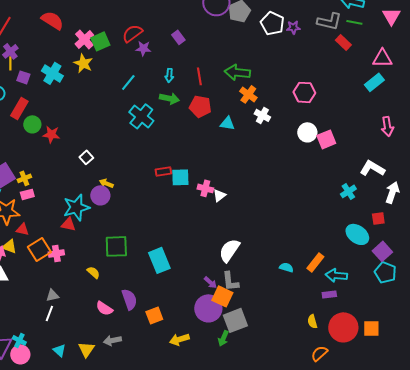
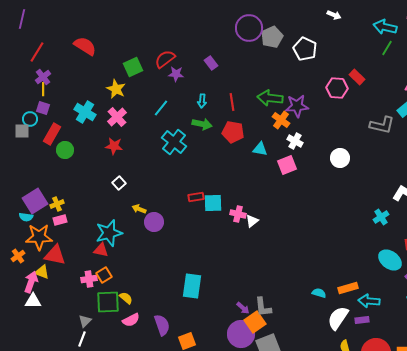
gray L-shape: (329, 21) -> (382, 125), moved
green line: (354, 22) -> (387, 48), turned -70
purple star: (293, 27) -> (297, 106), moved, size x1.6
pink cross: (84, 39) -> (117, 117), moved
red rectangle: (343, 42) -> (357, 77), moved
cyan cross: (52, 73) -> (85, 112), moved
purple square: (23, 77) -> (43, 108), moved
pink hexagon: (304, 92) -> (337, 88), moved
red star: (51, 134) -> (114, 146), moved
pink square: (326, 139) -> (287, 165), moved
purple circle: (100, 195) -> (154, 222), moved
red triangle: (22, 229) -> (55, 255), size x1.6
green square: (116, 246) -> (108, 302), moved
orange square: (39, 249) -> (104, 275), moved, size x0.7
white semicircle: (229, 250) -> (338, 318), moved
cyan rectangle: (159, 260) -> (192, 286), turned 30
orange rectangle: (315, 262) -> (348, 288), turned 36
gray triangle: (52, 295) -> (85, 321), turned -32
orange square: (222, 296) -> (255, 322), turned 30
pink semicircle: (104, 308) -> (131, 320), moved, turned -60

